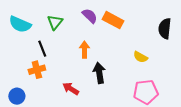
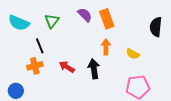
orange rectangle: (113, 20) -> (107, 19), turned 42
orange arrow: (84, 50) -> (106, 47), moved
red arrow: (71, 89) -> (67, 67), moved

